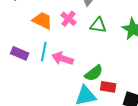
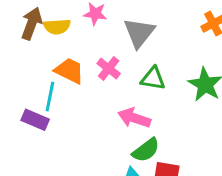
cyan line: (44, 52) -> (50, 97), moved
pink arrow: (62, 59) -> (134, 118), moved

